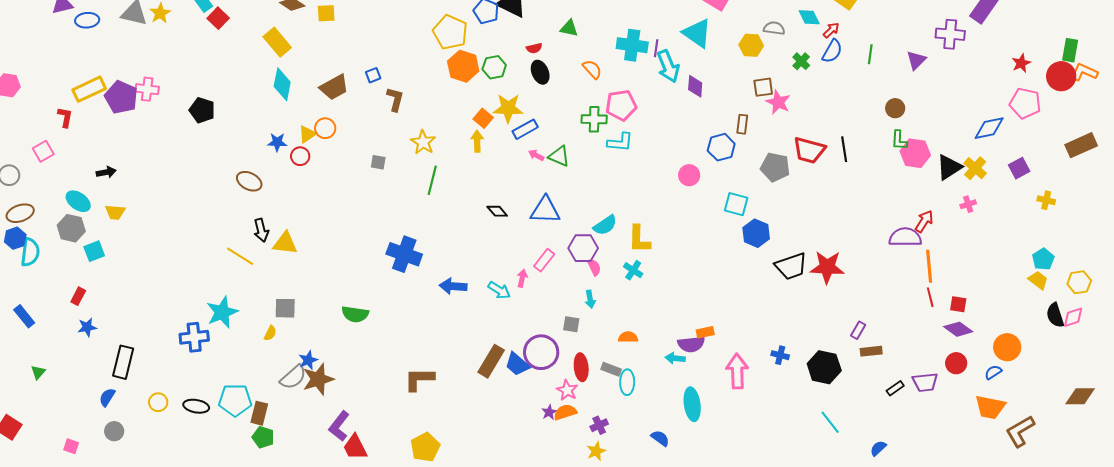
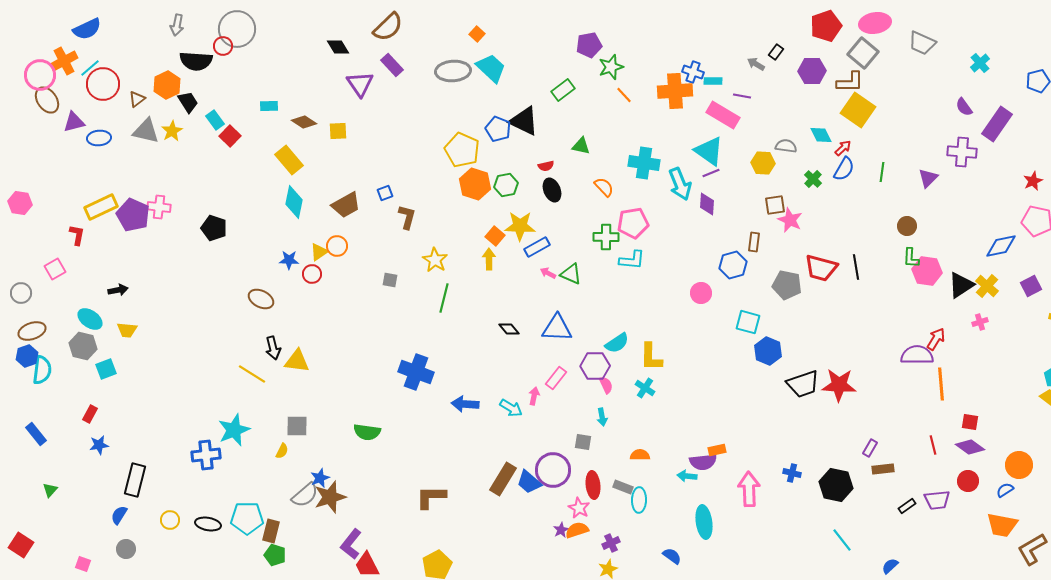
purple line: (656, 48) -> (711, 173), moved, turned 60
red line: (930, 297) -> (933, 445), moved

